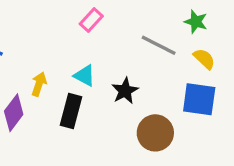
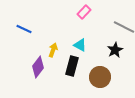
black star: (125, 91) -> (115, 50), moved
brown circle: (155, 133) -> (100, 77), moved

